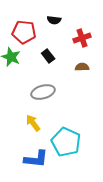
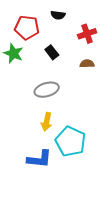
yellow arrow: (33, 123) -> (47, 122), moved, turned -132

